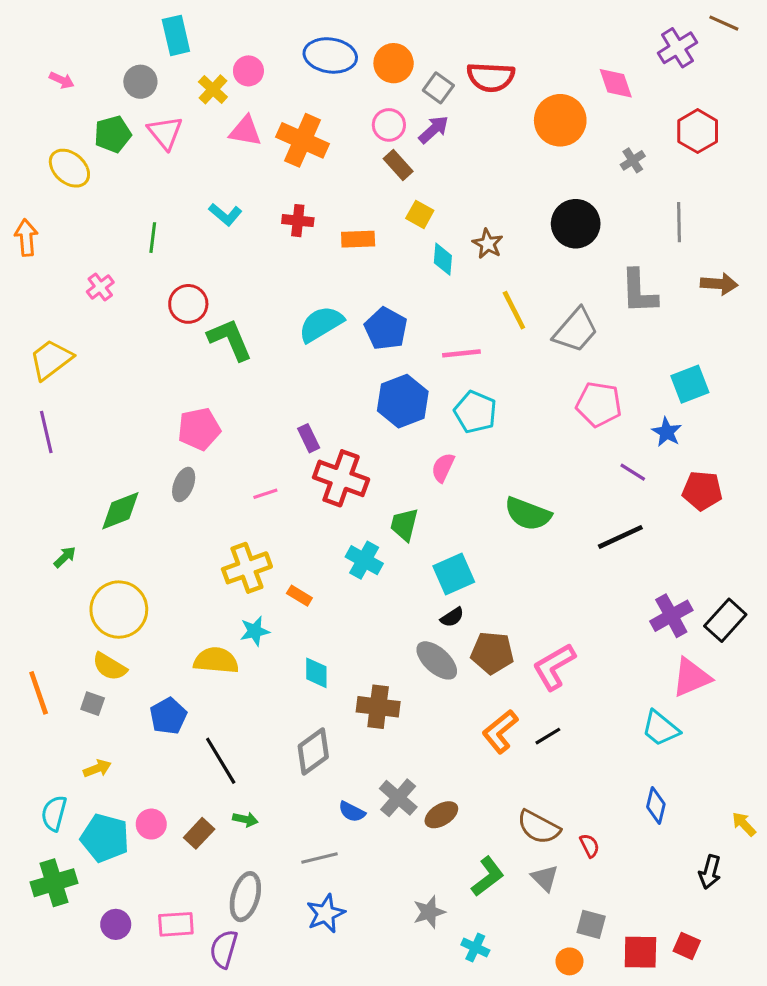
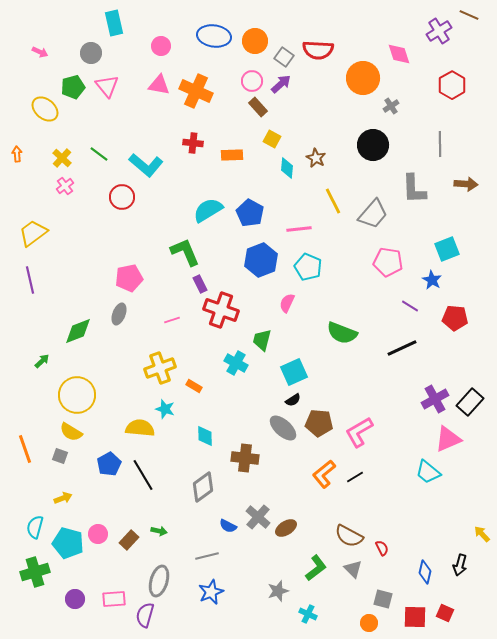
yellow cross: (213, 89) -> (62, 158), moved
gray cross: (633, 160) -> (391, 106), moved
cyan L-shape: (225, 214) -> (146, 165), moved, size x1.6
orange arrow: (26, 238) -> (17, 154), size x0.7
green line: (153, 238) -> (99, 154), turned -60
green L-shape: (230, 339) -> (185, 252), moved
cyan star: (255, 631) -> (165, 409), turned 30
black line: (221, 761) -> (143, 475), moved
blue diamond: (656, 806) -> (425, 572), moved

